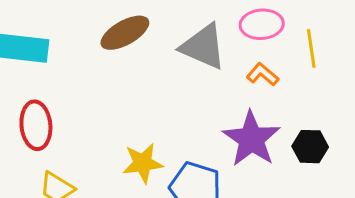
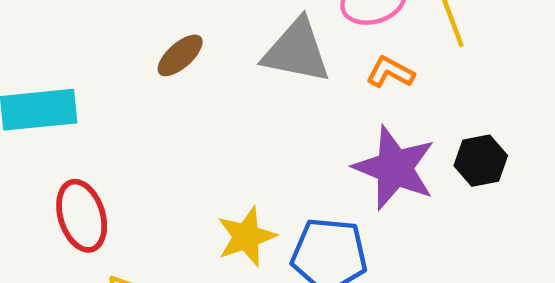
brown ellipse: (125, 33) -> (180, 55), size x0.7

